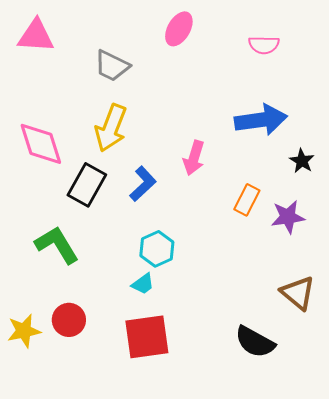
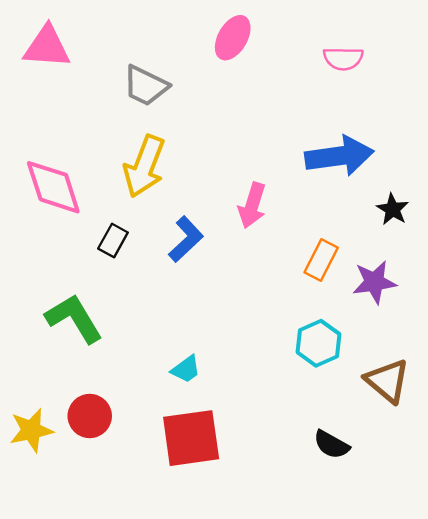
black rectangle: (87, 185) -> (113, 240), size x0.6
cyan hexagon: (157, 249) -> (318, 343), moved
black semicircle: (255, 342) -> (331, 445), size x0.7

